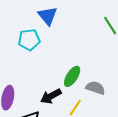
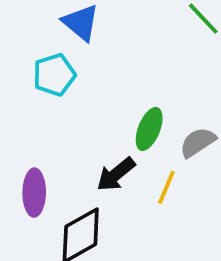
gray semicircle: (95, 88) -> (198, 142), turned -42

